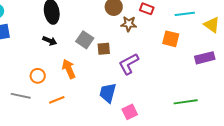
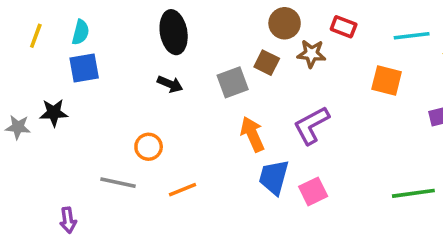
gray square: (85, 40) -> (233, 82), turned 36
brown square: (104, 49) -> (267, 63), moved, turned 32
orange arrow: (69, 69) -> (252, 134), moved
pink square: (130, 112) -> (313, 191), moved

